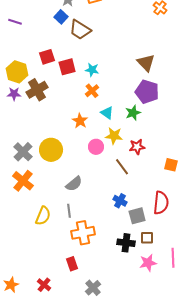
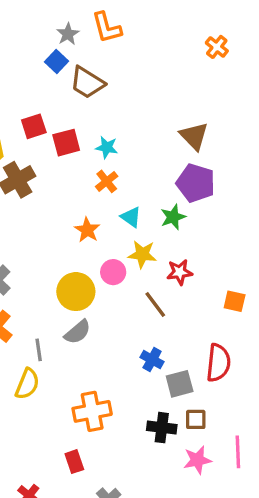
yellow circle: (51, 150) -> (76, 292), moved
gray line: (69, 211) -> (39, 350), moved

